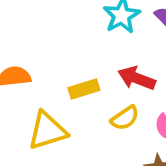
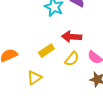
yellow triangle: (47, 131) -> (34, 78), size x0.7

